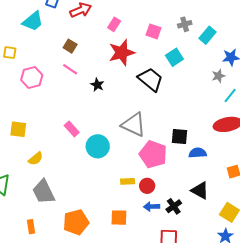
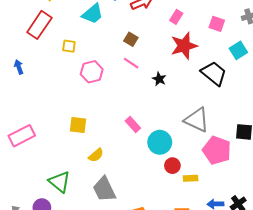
red circle: (147, 186) -> (172, 166), moved

